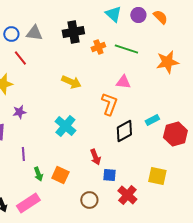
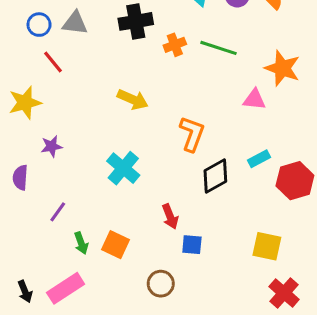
orange star: (167, 62) -> (282, 68), turned 30
pink triangle: (123, 82) -> (254, 99), moved
purple line: (23, 154) -> (58, 212), turned 40
red cross: (127, 195) -> (284, 293), moved

